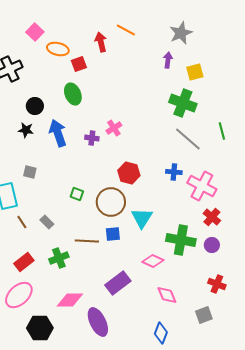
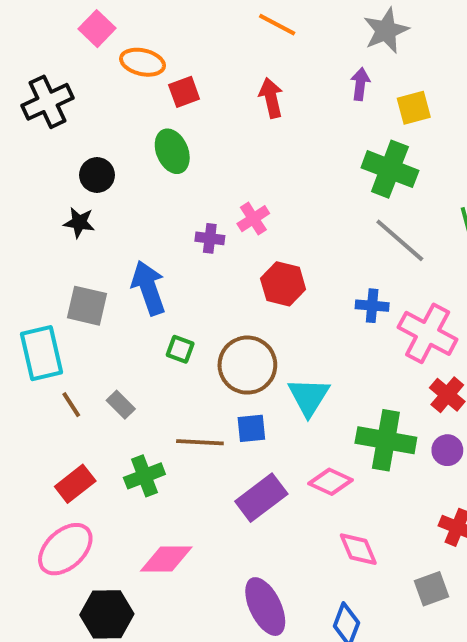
red arrow: (101, 42) -> (271, 98), moved
blue arrow: (58, 133) -> (148, 288), moved
gray square: (30, 172) -> (87, 306), size x1.5
red hexagon: (129, 173) -> (283, 284), moved
purple rectangle: (118, 283) -> (261, 498), moved
purple ellipse: (98, 322) -> (265, 607), moved

